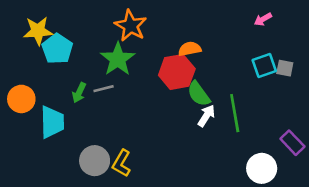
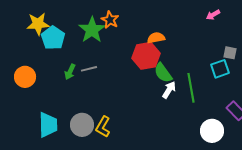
orange star: (131, 26) -> (110, 20), size x0.7
green star: (118, 59) -> (92, 30), moved
cyan square: (264, 66) -> (220, 69), moved
cyan trapezoid: (52, 122) -> (48, 125), moved

